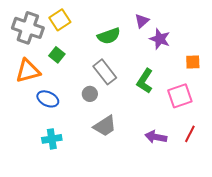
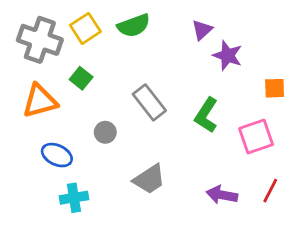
green semicircle: (109, 36) -> (134, 26), moved
gray circle: (90, 94) -> (105, 132), moved
blue ellipse: (48, 99) -> (57, 155), moved

